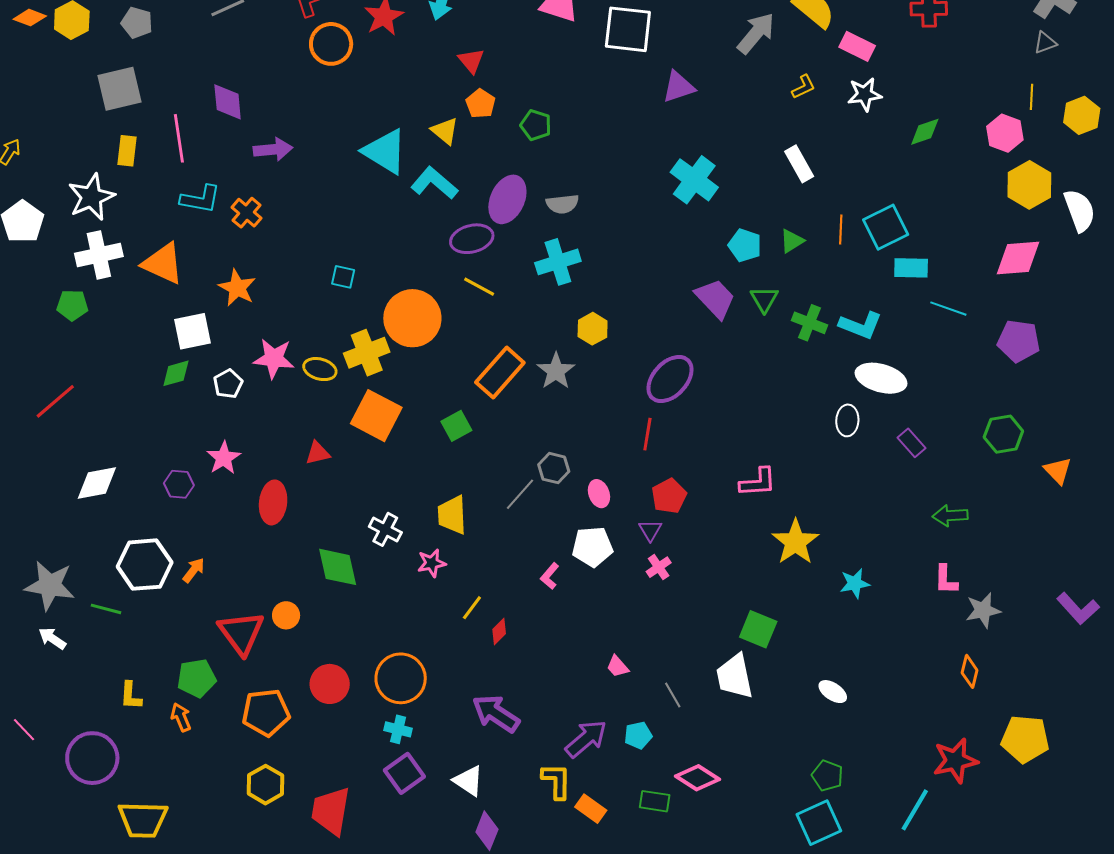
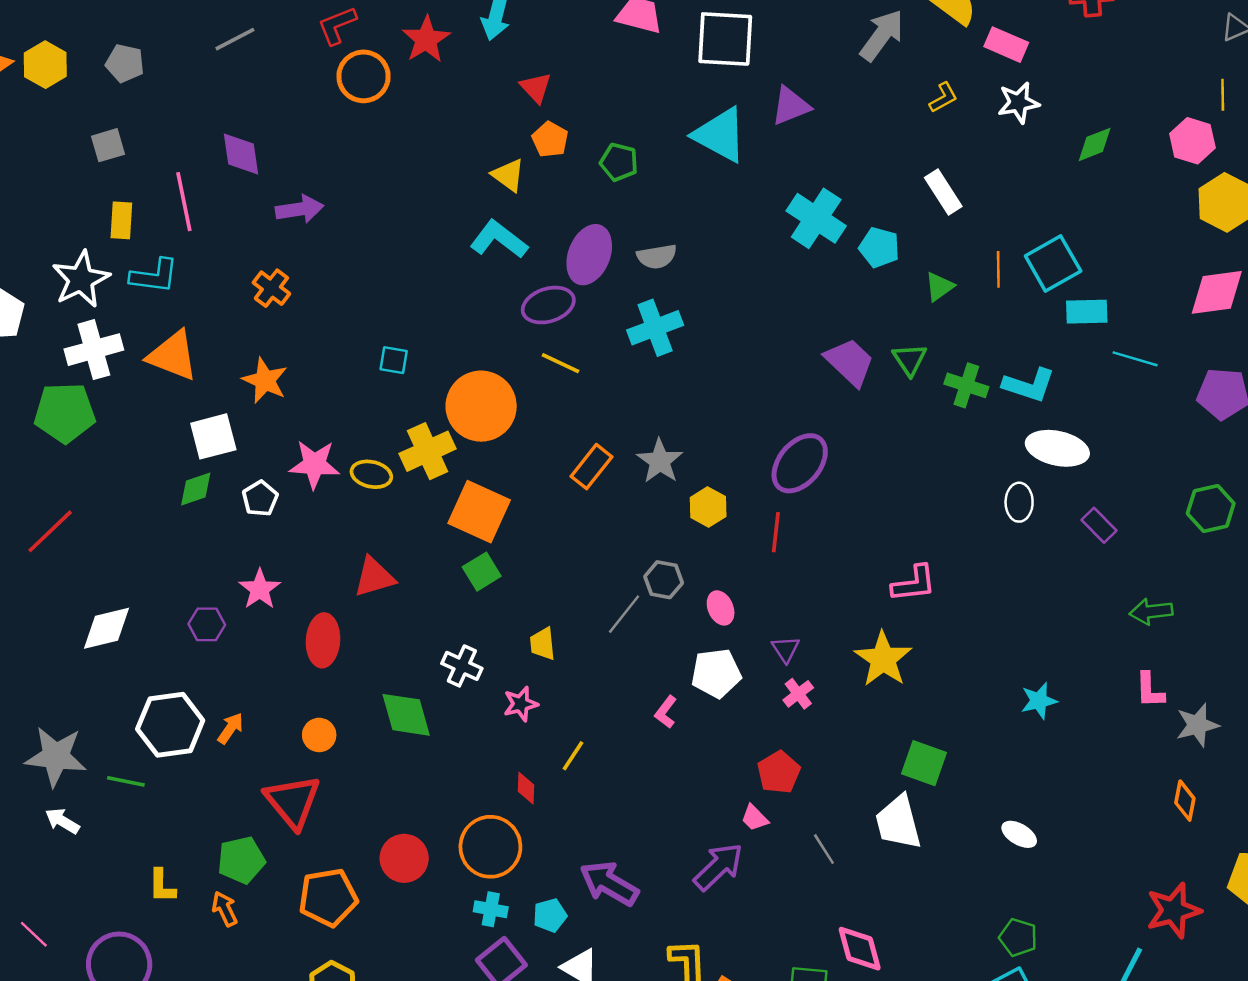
gray square: (119, 89) -> (108, 145), size x0.6
cyan triangle: (385, 151) -> (720, 135), moved
cyan L-shape: (200, 199) -> (154, 276), moved
cyan pentagon: (745, 245) -> (879, 247), moved
green pentagon: (72, 305) -> (65, 413), size x1.6
yellow hexagon: (593, 329) -> (708, 507), moved
orange rectangle: (500, 372) -> (592, 467), size x0.7
orange square: (376, 416) -> (479, 512), moved
green square: (456, 426) -> (482, 572), moved
red triangle: (318, 453) -> (374, 577), size x1.4
red pentagon: (669, 496) -> (779, 772), moved
yellow trapezoid: (452, 515) -> (543, 644), size x0.7
yellow star: (795, 542) -> (883, 659), moved
orange circle: (286, 615) -> (319, 735), moved
red diamond: (499, 631) -> (526, 788), moved, turned -40
cyan pentagon: (638, 735) -> (550, 915), moved
purple arrow: (586, 739) -> (718, 867), moved
pink diamond: (697, 778) -> (860, 949), turned 45

